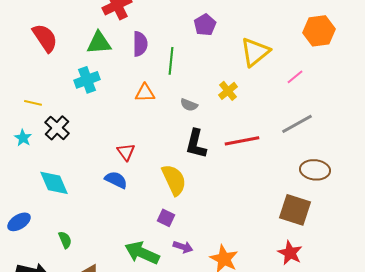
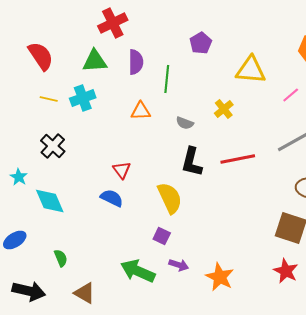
yellow triangle: (255, 52) -> (251, 70), turned 44
yellow line: (33, 103) -> (49, 99), moved
cyan star: (23, 138) -> (19, 177), moved

